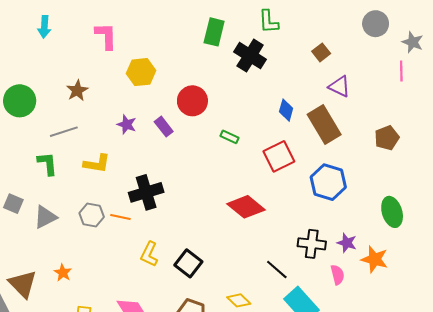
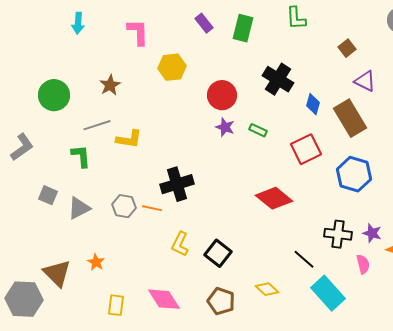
black cross: (250, 56) -> (278, 79), moved
purple star: (127, 124) -> (225, 127), moved
purple rectangle: (164, 127) -> (204, 23), moved
yellow L-shape: (97, 164) -> (129, 139), moved

